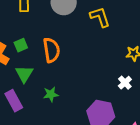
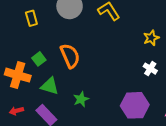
green triangle: (24, 74) -> (50, 86), turned -30

